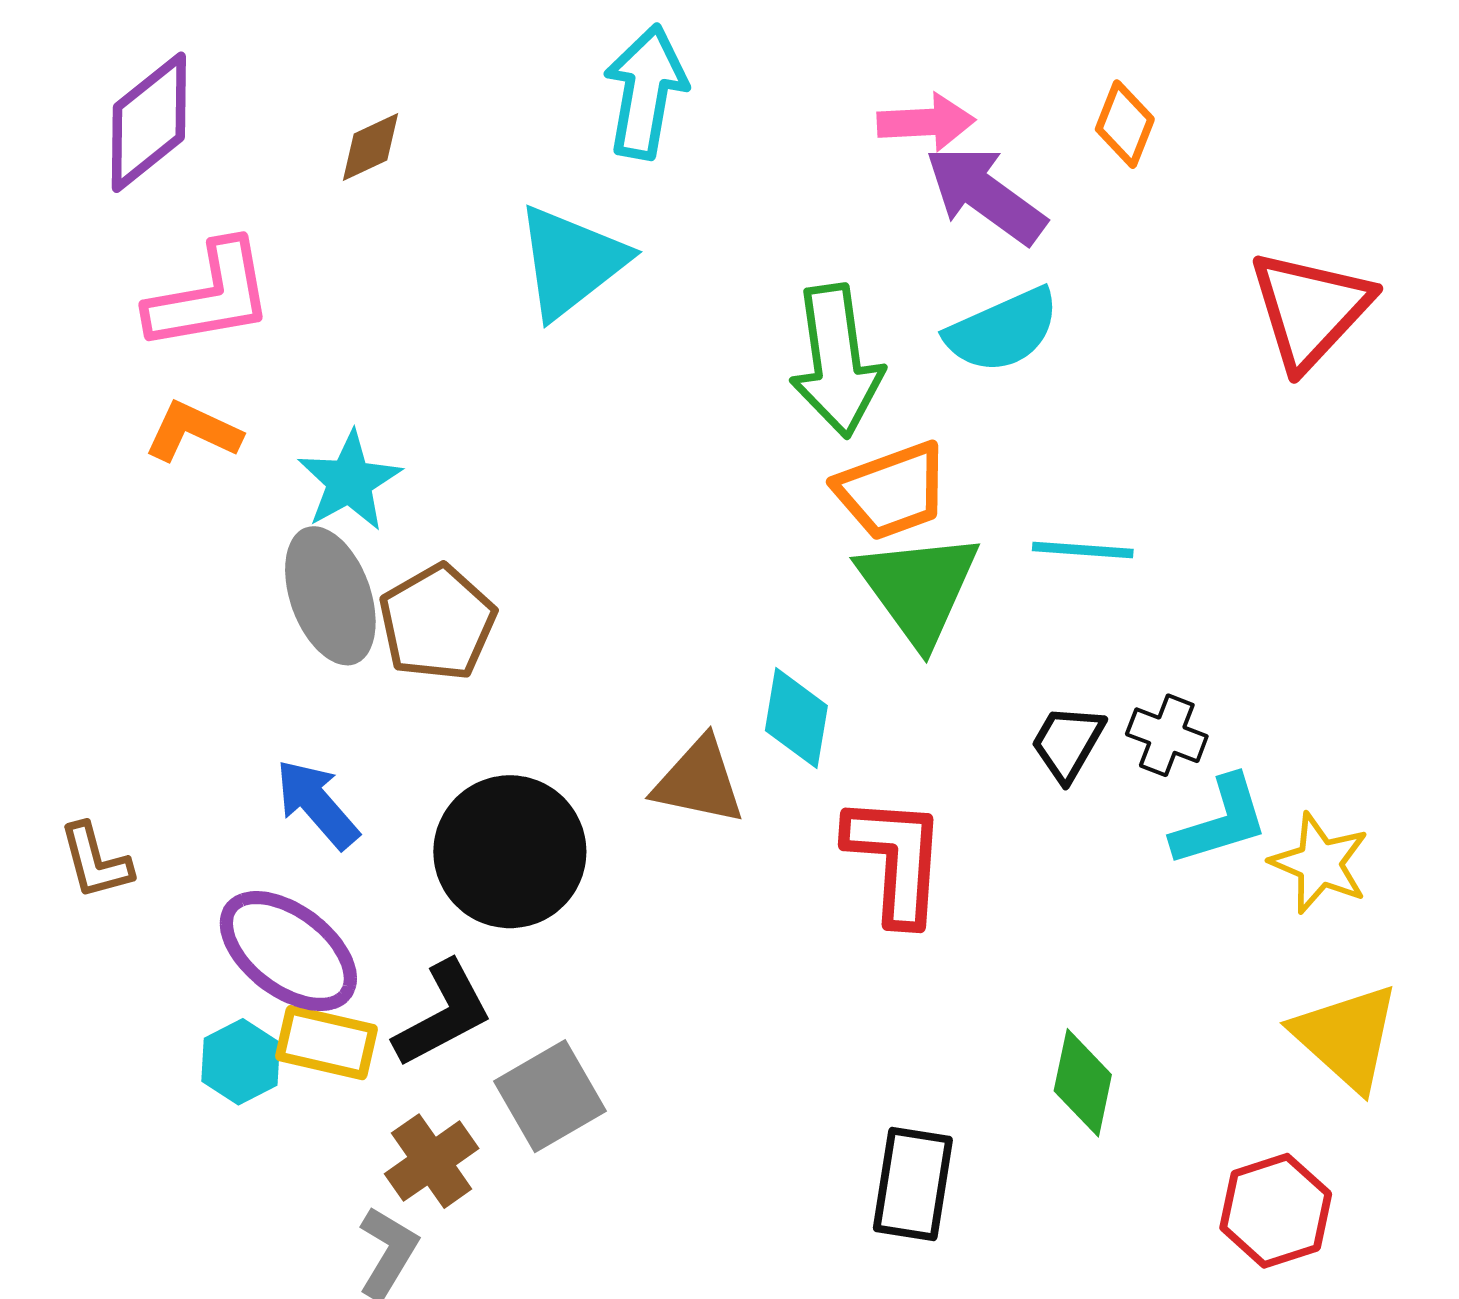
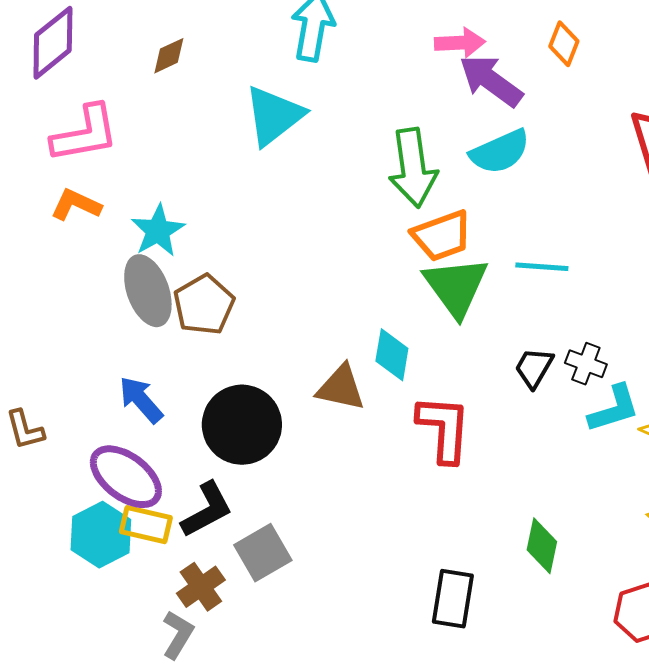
cyan hexagon: (241, 1062) -> (101, 535), size x1.5

